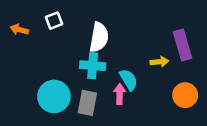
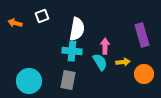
yellow arrow: (159, 62) -> (123, 62), moved
pink arrow: (120, 94) -> (105, 46), moved
cyan circle: (54, 96) -> (29, 81), moved

